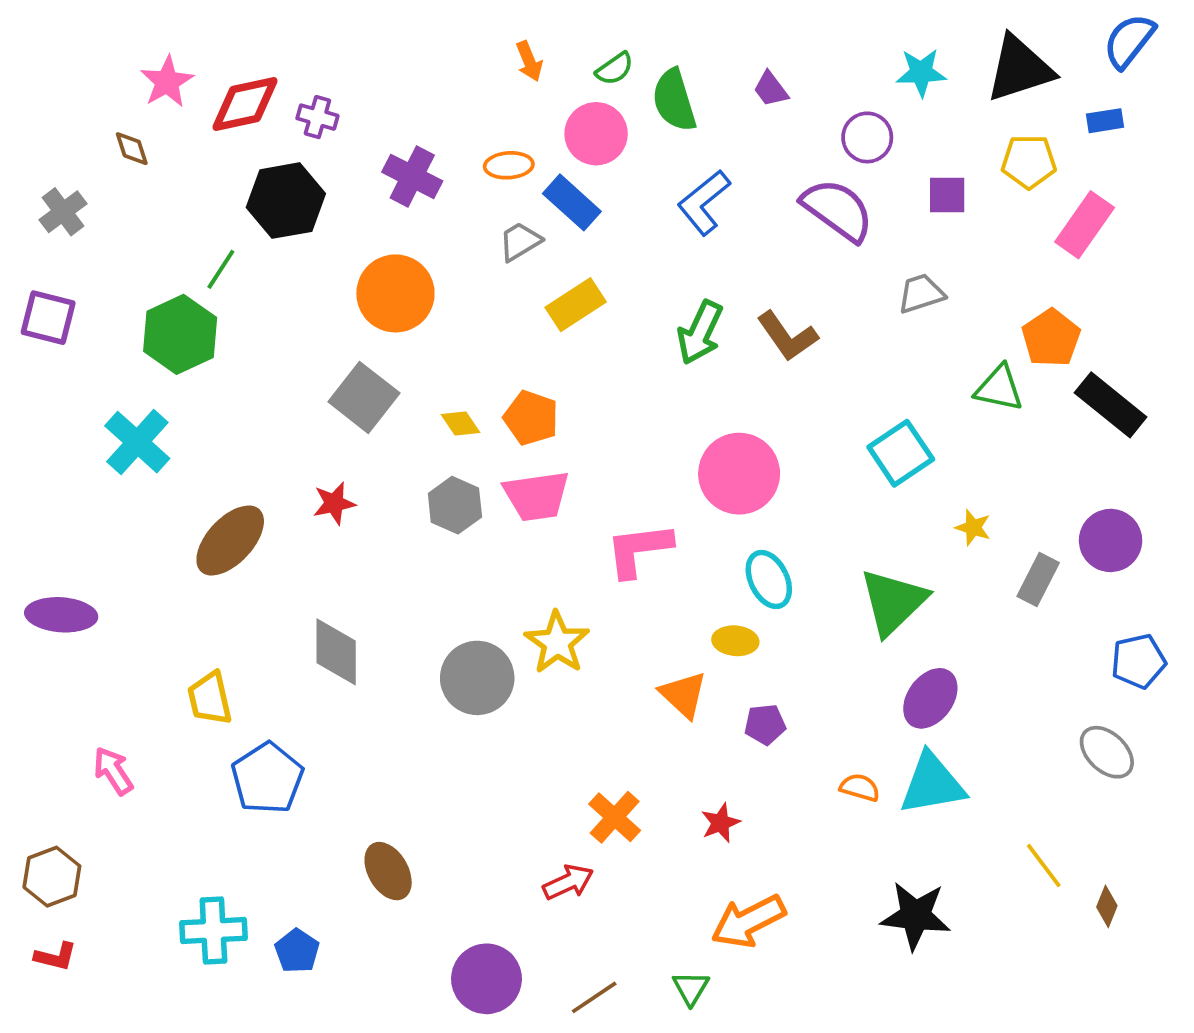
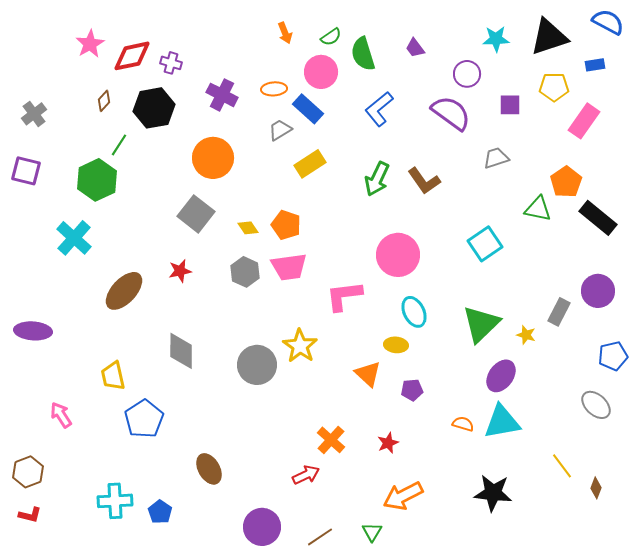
blue semicircle: (1129, 41) -> (608, 22), turned 80
brown diamond: (132, 149) -> (104, 101), moved, turned 60
yellow star: (973, 527) -> (526, 335), moved

